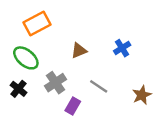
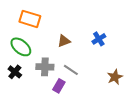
orange rectangle: (37, 23) -> (30, 19), turned 45
gray cross: (55, 83) -> (45, 67), turned 36
gray line: (99, 86) -> (71, 70), moved

